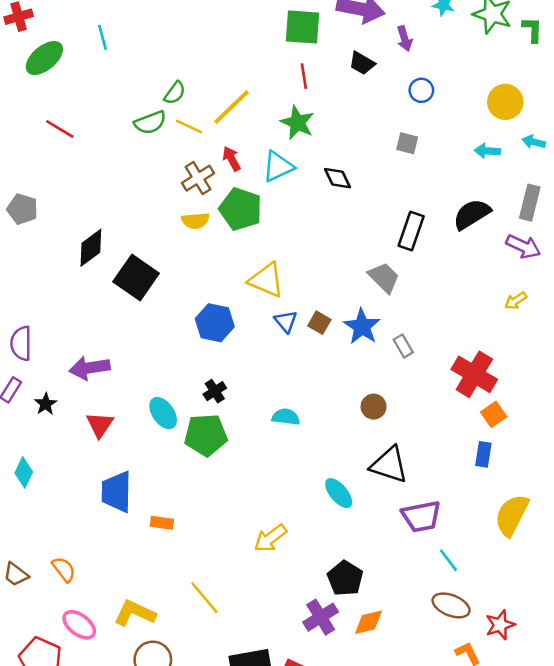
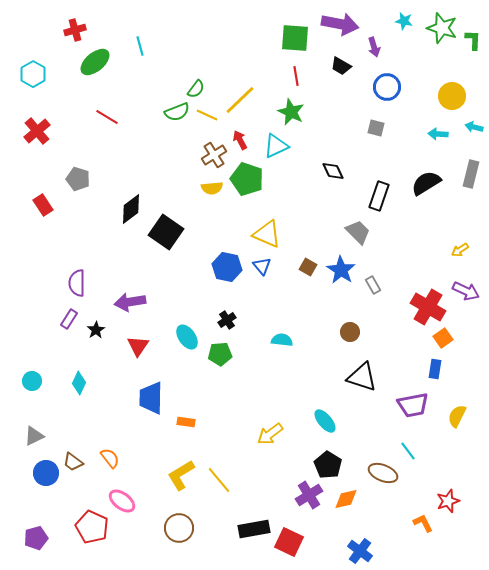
blue circle: (421, 90) -> (387, 87), size x1.4
black diamond: (337, 178) -> (333, 171), moved
purple arrow: (523, 247) -> (466, 291), moved
blue triangle: (286, 321) -> (262, 266), moved
green pentagon: (206, 435) -> (220, 354), size x0.7
cyan ellipse: (339, 493) -> (325, 421), moved
yellow semicircle: (512, 515) -> (457, 416), size x0.7
purple trapezoid: (421, 516) -> (413, 405), moved
brown ellipse: (451, 605) -> (383, 473), moved
yellow L-shape: (135, 613) -> (181, 475), moved, turned -56

